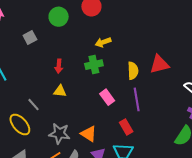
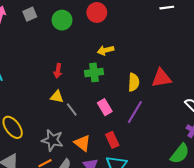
gray square: (30, 37) -> (30, 14), moved
purple line: (137, 99) -> (135, 112), turned 35
gray line: (33, 105) -> (72, 109), moved
red rectangle: (126, 127) -> (112, 140), moved

